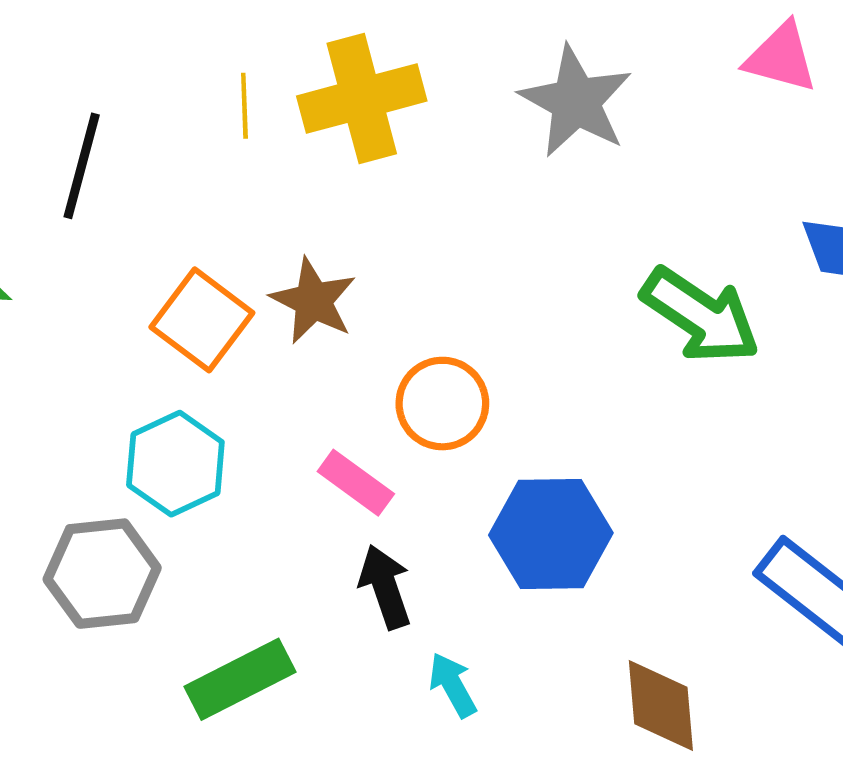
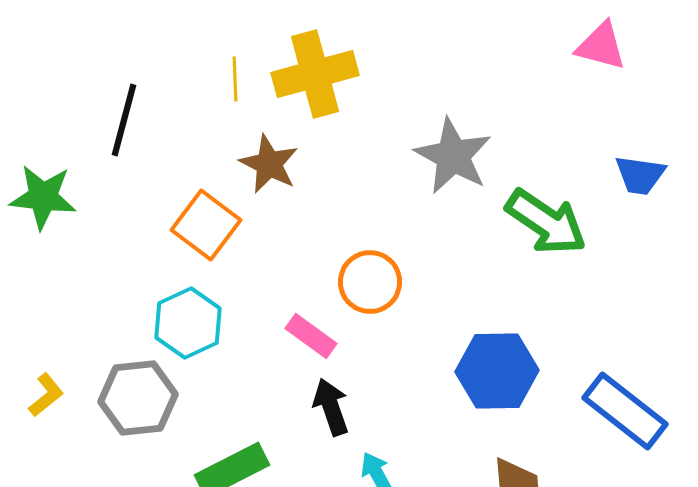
gray star: (576, 101) -> (453, 156), moved
brown star: (313, 301) -> (269, 164), moved
blue hexagon: (551, 534) -> (497, 371), moved

